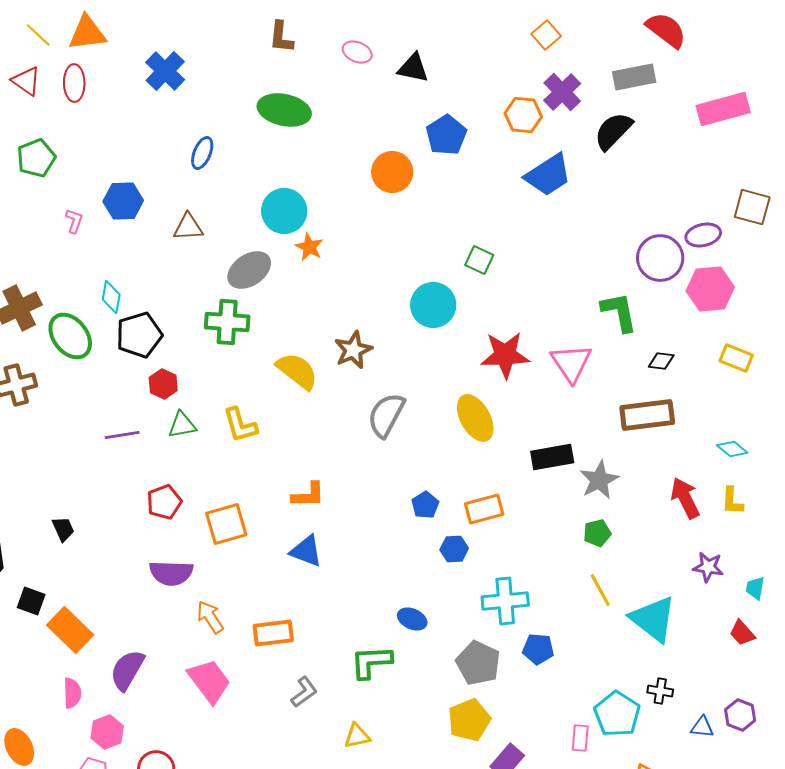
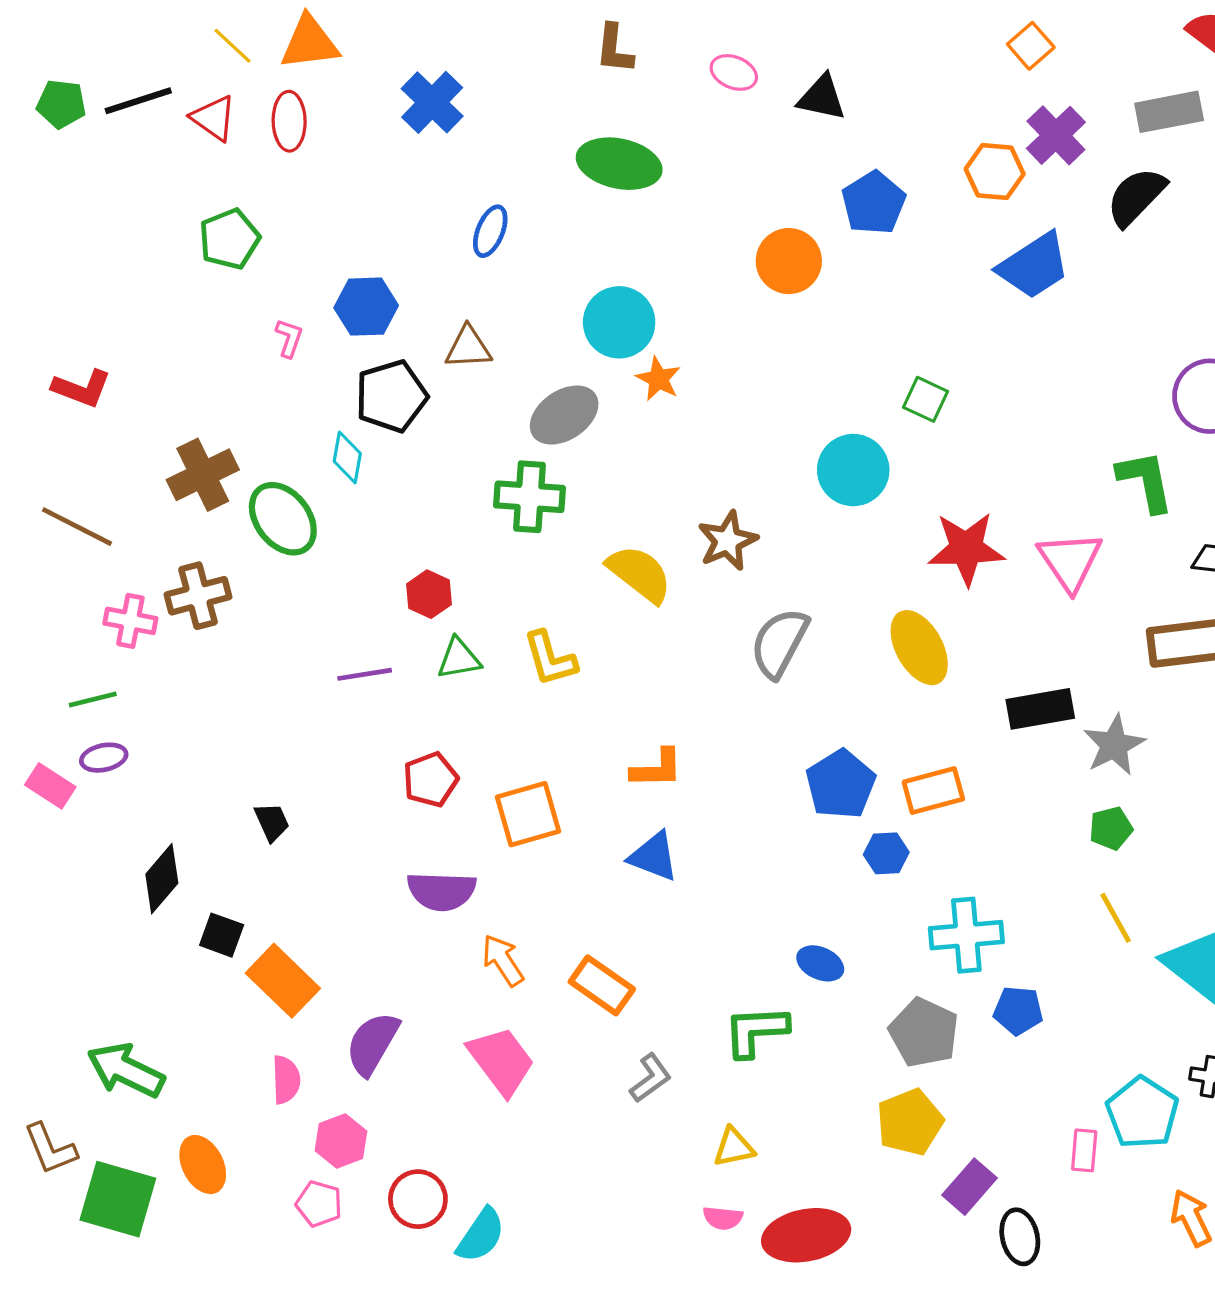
black pentagon: (139, 335) -> (391, 396), moved
blue pentagon: (425, 505) -> (841, 784), size x1.6
orange rectangle: (273, 633) -> (602, 985), turned 42

